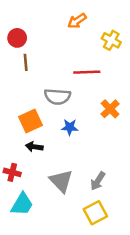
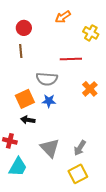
red circle: (17, 38) -> (24, 28), moved
blue star: (70, 127) -> (49, 101), moved

